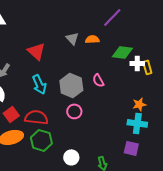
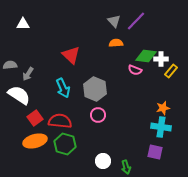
gray triangle: (72, 38) -> (114, 21), moved
red triangle: (36, 51) -> (71, 55), moved
white cross: (137, 63) -> (161, 59), moved
yellow rectangle: (147, 67) -> (171, 71), turned 56
pink semicircle: (98, 80) -> (135, 70), moved, turned -40
white circle: (71, 157) -> (103, 161), moved

